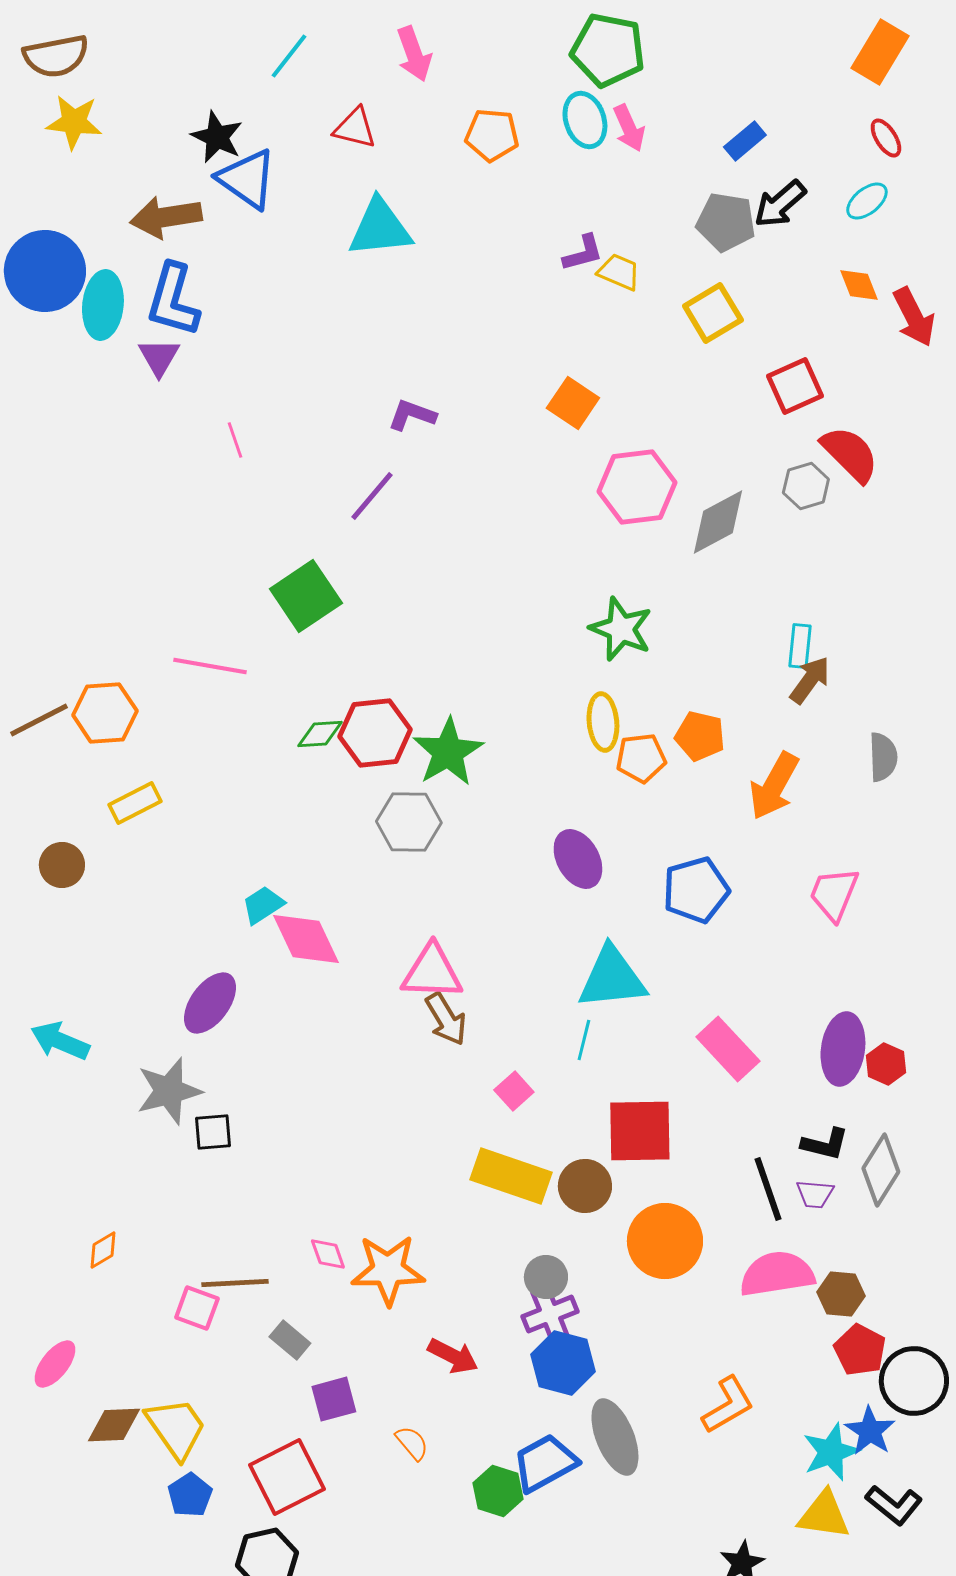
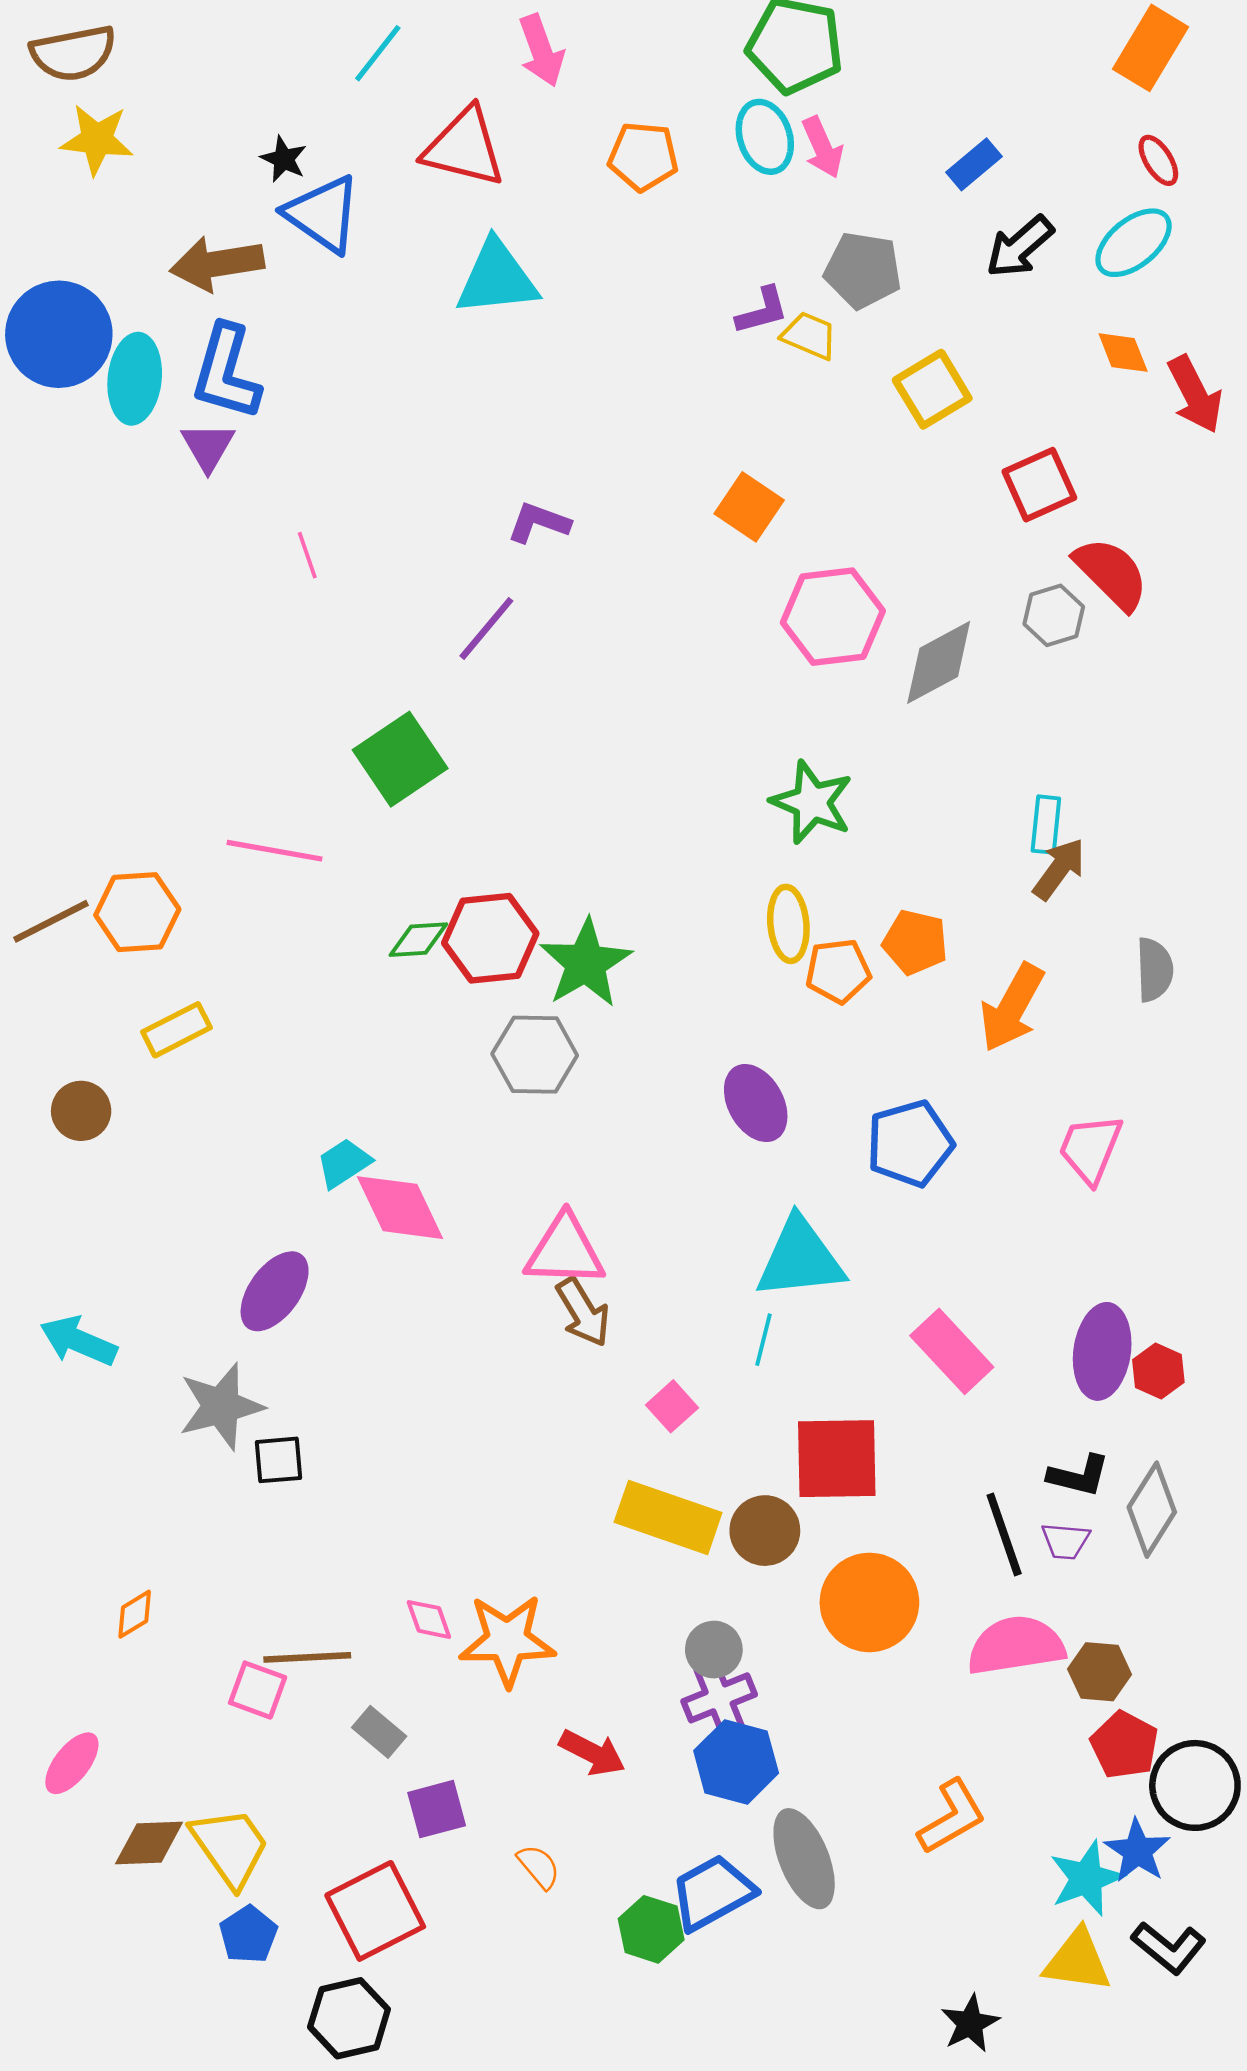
red triangle: (355, 128) -> (464, 147), size x1.5
black star: (217, 137) -> (284, 159), size x0.7
cyan ellipse: (867, 201) -> (1134, 243), size x1.4
gray pentagon: (726, 222) -> (863, 270), moved

